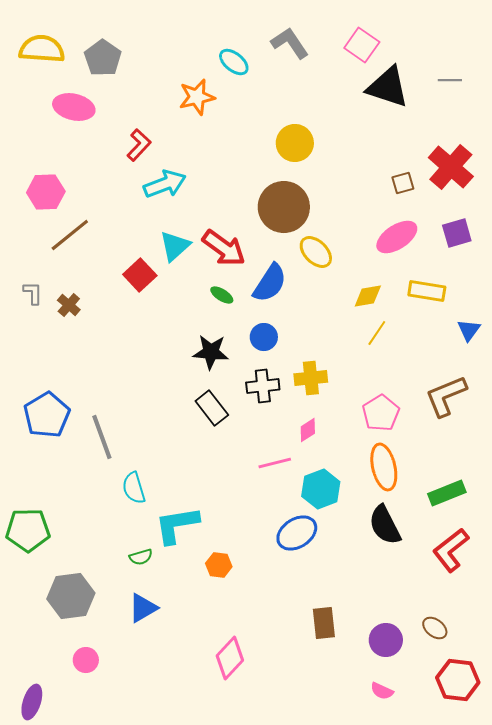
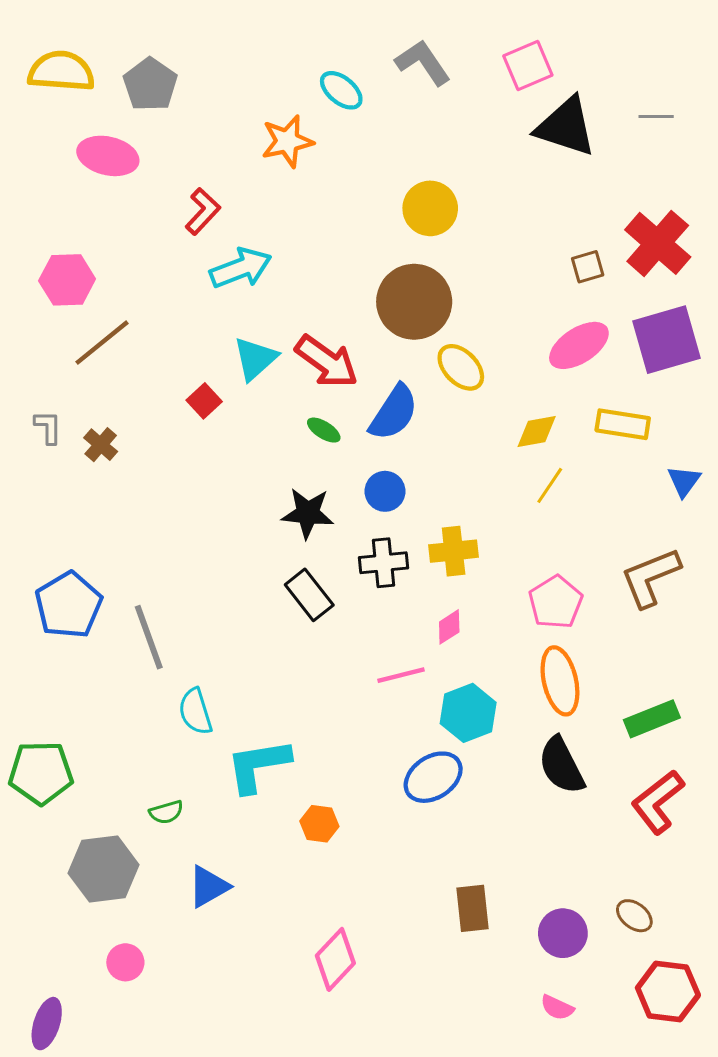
pink square: (362, 45) -> (528, 65), turned 32
purple square: (457, 233) -> (666, 340), size x1.6
red square: (140, 275) -> (204, 401), size x0.7
green semicircle: (141, 557) -> (166, 812), moved

